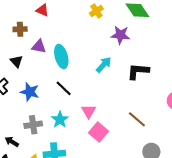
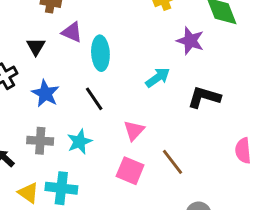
pink triangle: (89, 111) -> (134, 130), moved
brown line: (137, 119) -> (172, 162), moved
pink square: (98, 132) -> (130, 171), turned -30

